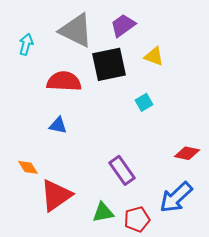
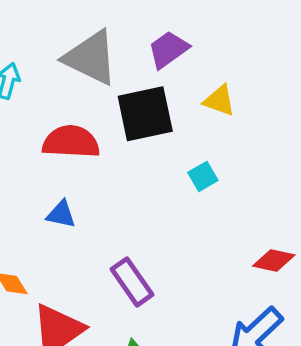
purple rectangle: (122, 170) -> (132, 282), moved

